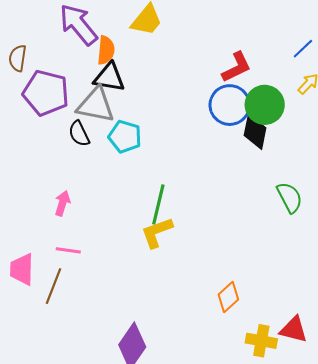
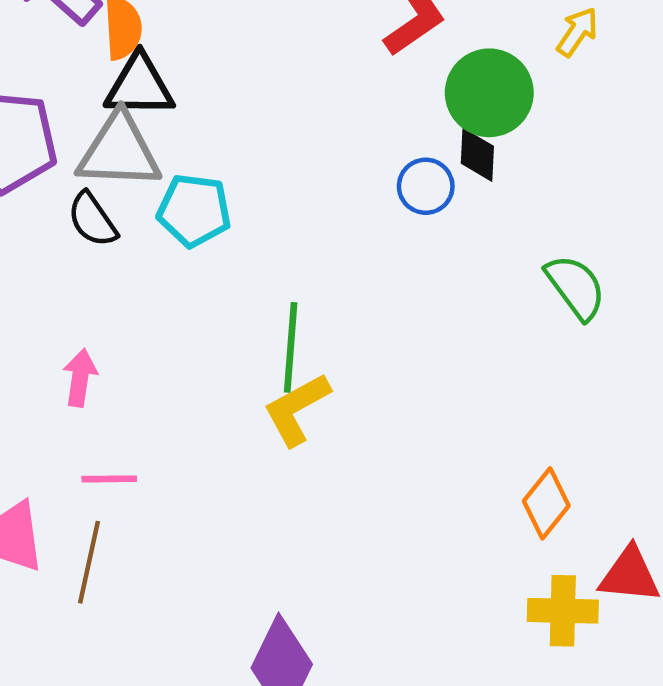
blue circle: (230, 105) -> (426, 186), moved, size x0.6
black diamond: (255, 132) -> (477, 155), size x0.7
orange diamond: (228, 297) -> (546, 503), moved

